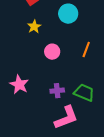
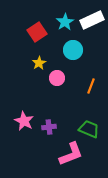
pink circle: (52, 52) -> (57, 78), moved
purple cross: (57, 91) -> (49, 127), moved

